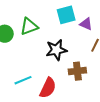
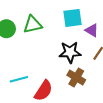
black star: (56, 50) -> (70, 52), moved
brown cross: (77, 71) -> (76, 77), turned 30

